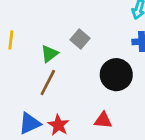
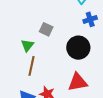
red triangle: (103, 120) -> (78, 82), size x1.5

